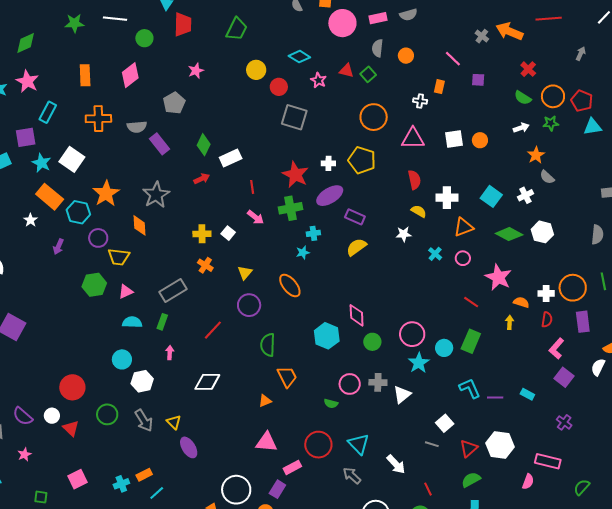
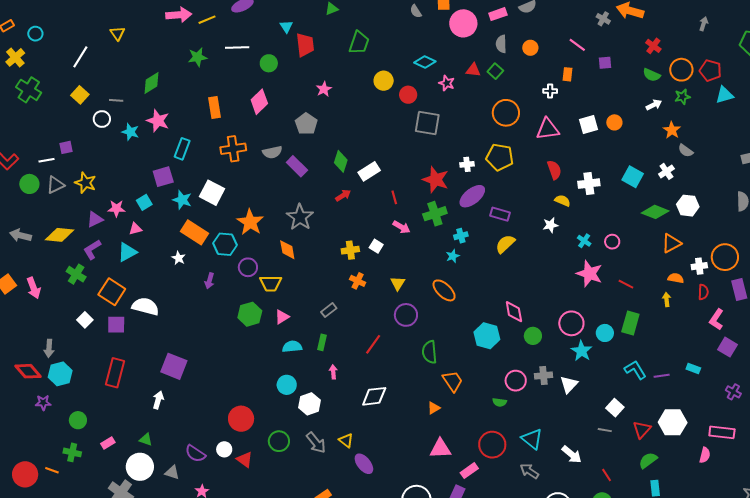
orange triangle: (463, 227) -> (671, 243), moved
pink star: (498, 277) -> (589, 274), moved
gray rectangle: (173, 291) -> (329, 310), size x0.6

